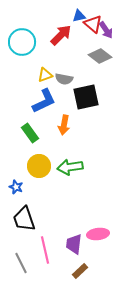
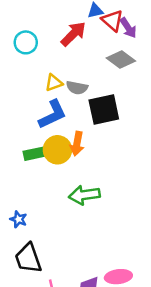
cyan circle: (22, 42) -> (26, 42), size x0.7
green rectangle: (30, 133) -> (36, 153), turned -66
yellow circle: (39, 166) -> (57, 150), moved

